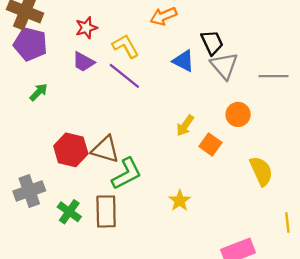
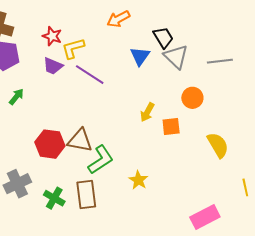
red star: (86, 28) -> (52, 36), turned -30
yellow L-shape: (125, 46) -> (73, 48), moved, turned -70
blue triangle: (183, 61) -> (140, 56), turned 45
orange square: (210, 144) -> (171, 127), turned -36
yellow star: (180, 201) -> (138, 180), moved

